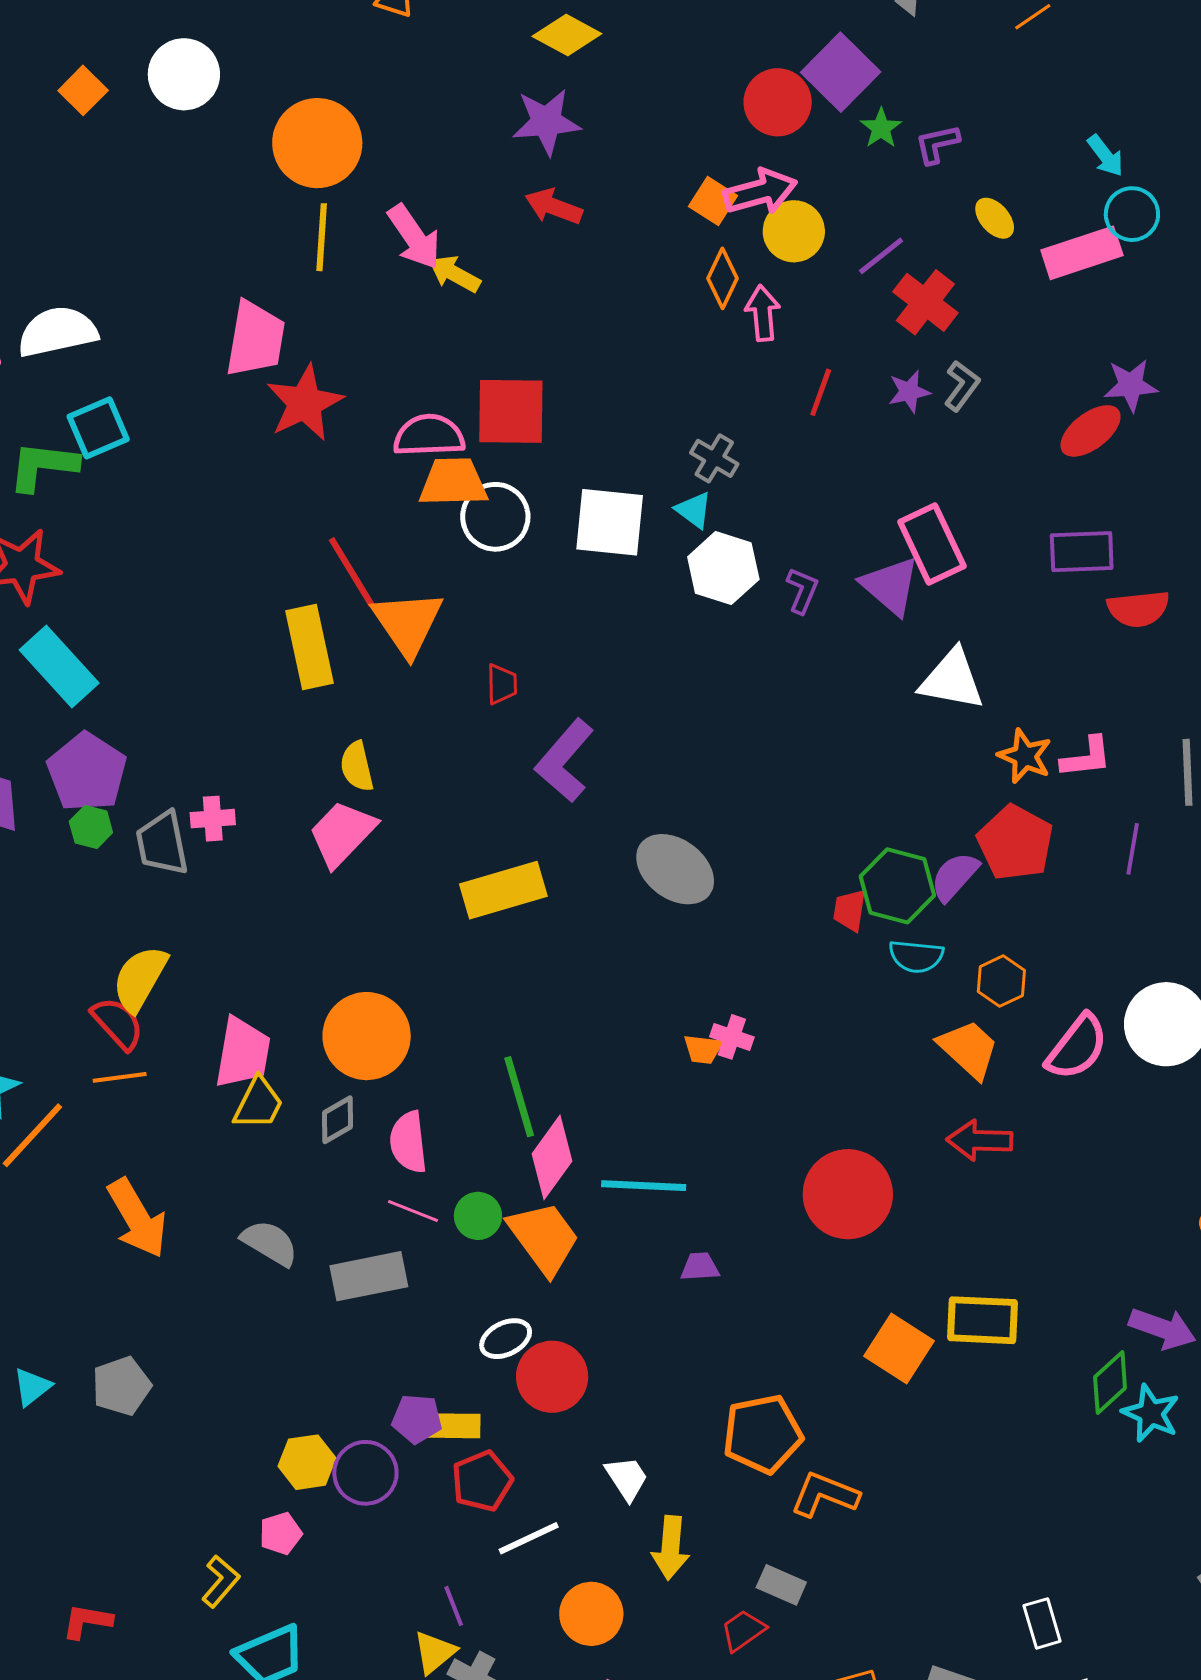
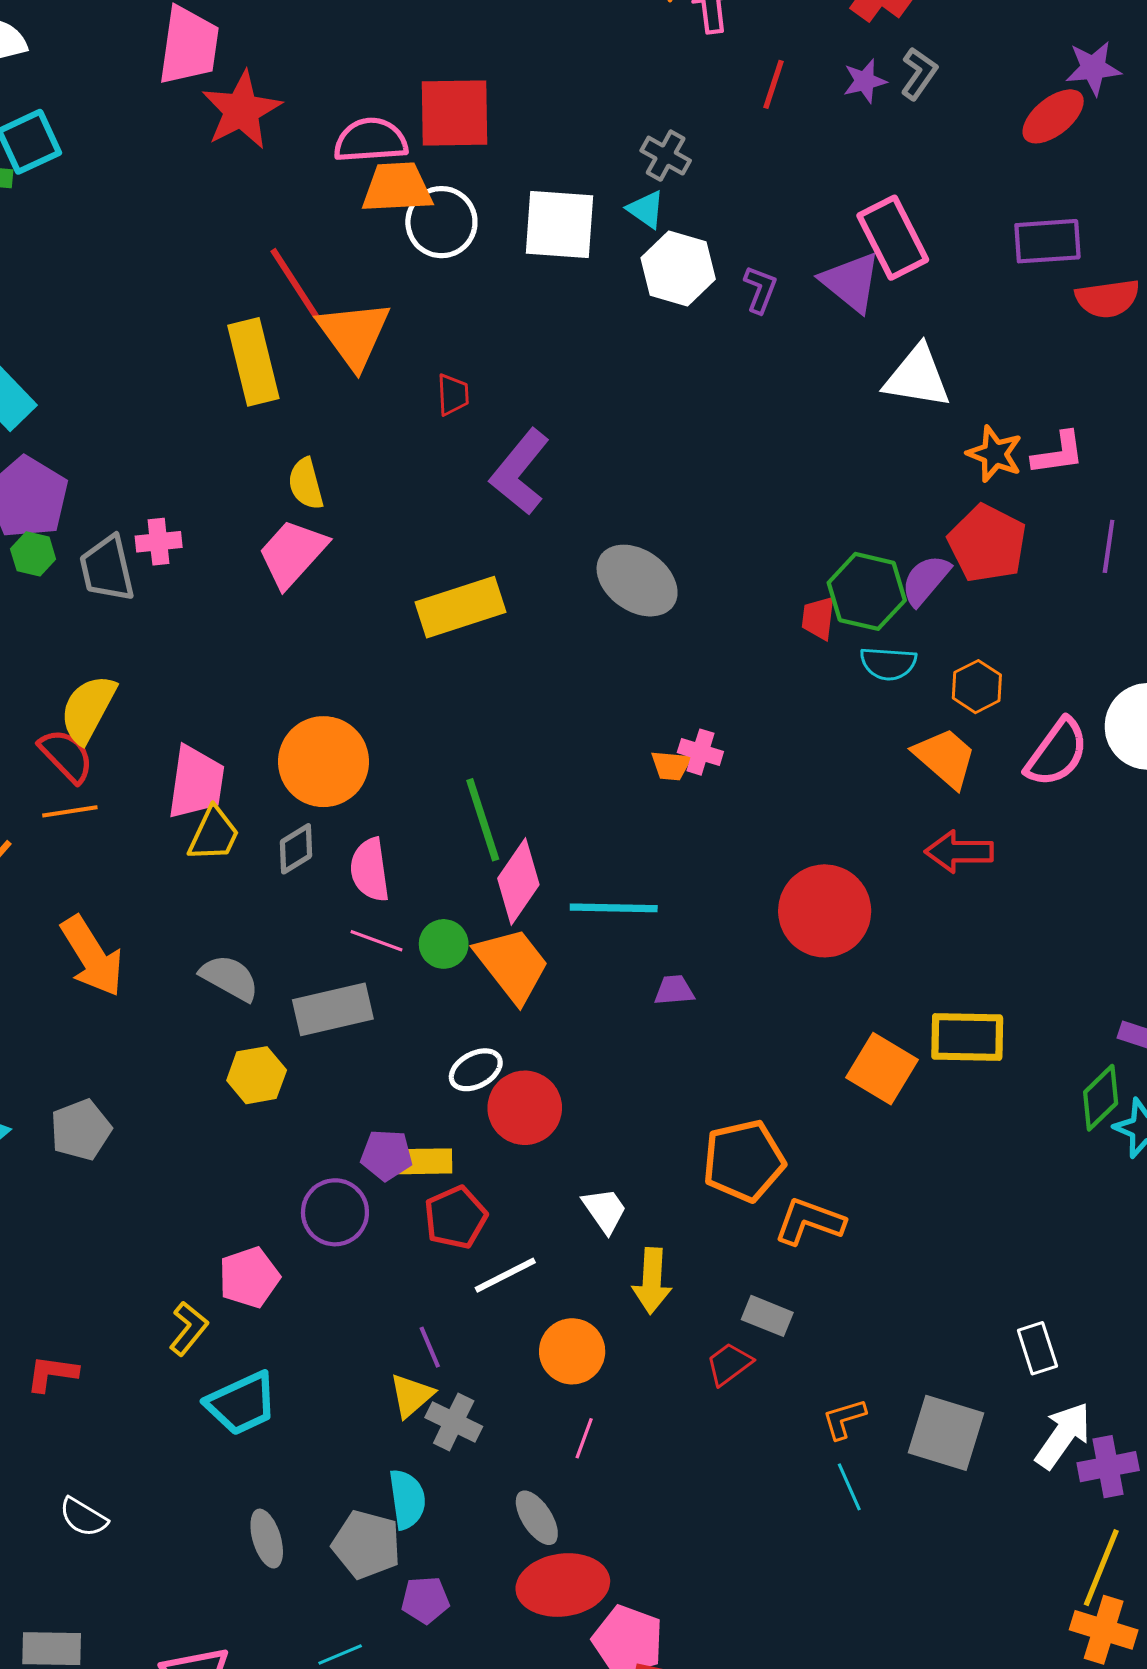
yellow hexagon: (307, 1462) -> (257, 1075), moved
pink pentagon: (281, 1533) -> (249, 1277), size x1.4

